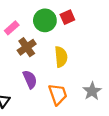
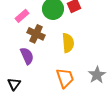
brown cross: (27, 47) -> (36, 34), turned -30
purple semicircle: (30, 79) -> (27, 56), moved

